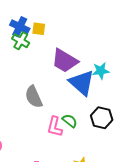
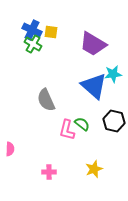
purple trapezoid: (65, 61) -> (93, 44), moved

